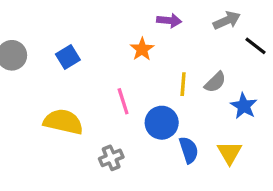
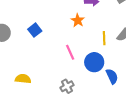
yellow semicircle: (63, 122) -> (23, 79), moved, size x0.7

